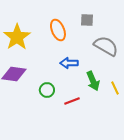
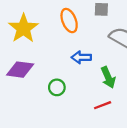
red line: (72, 101) -> (103, 105), moved

